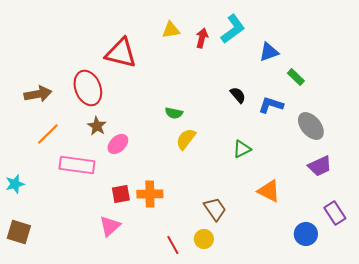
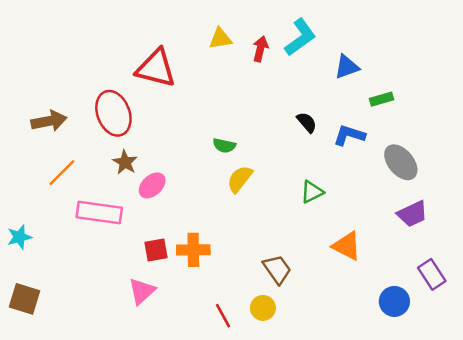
green rectangle: (296, 77) -> (381, 99), turned -60

